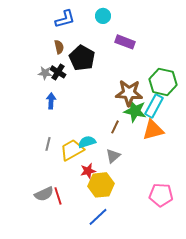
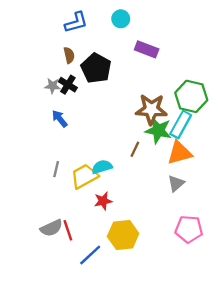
blue arrow: (51, 101) -> (60, 119), turned -42
gray triangle: (113, 156) -> (176, 183), moved
yellow hexagon: (101, 185) -> (123, 235), moved
blue line: (98, 217) -> (90, 255), moved

